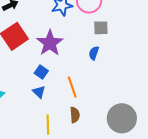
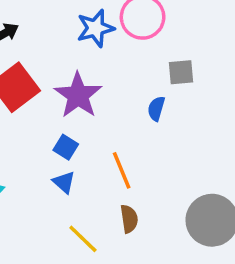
gray square: (101, 28) -> (181, 72), moved
yellow line: (48, 125) -> (83, 239), turned -42

